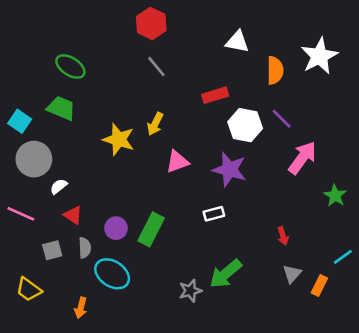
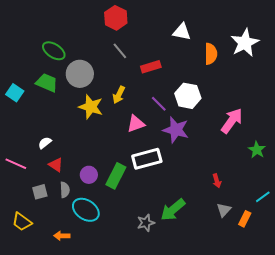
red rectangle: (215, 95) -> (151, 67), moved
purple line: (282, 119) -> (159, 104), moved
gray circle: (34, 159) -> (80, 74), moved
white rectangle: (214, 214) -> (147, 159), moved, size x1.8
orange arrow: (81, 308) -> (62, 236), turned 77

